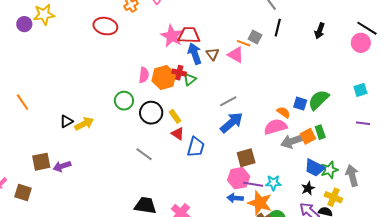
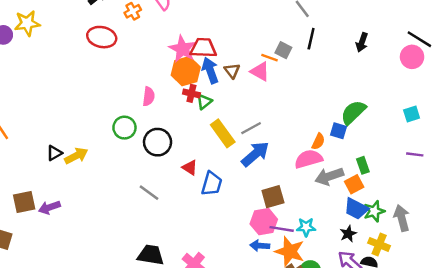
orange hexagon: (164, 77) -> (186, 71), moved
green semicircle: (319, 100) -> (353, 112), moved
orange semicircle: (284, 112) -> (318, 141), turned 80
yellow rectangle: (175, 116) -> (223, 133), moved, size x1.6
orange square: (308, 136) -> (354, 184), moved

